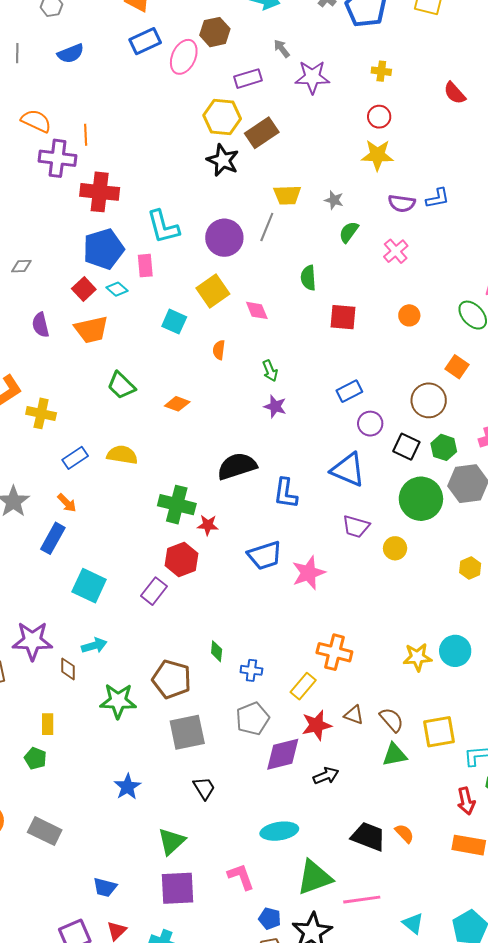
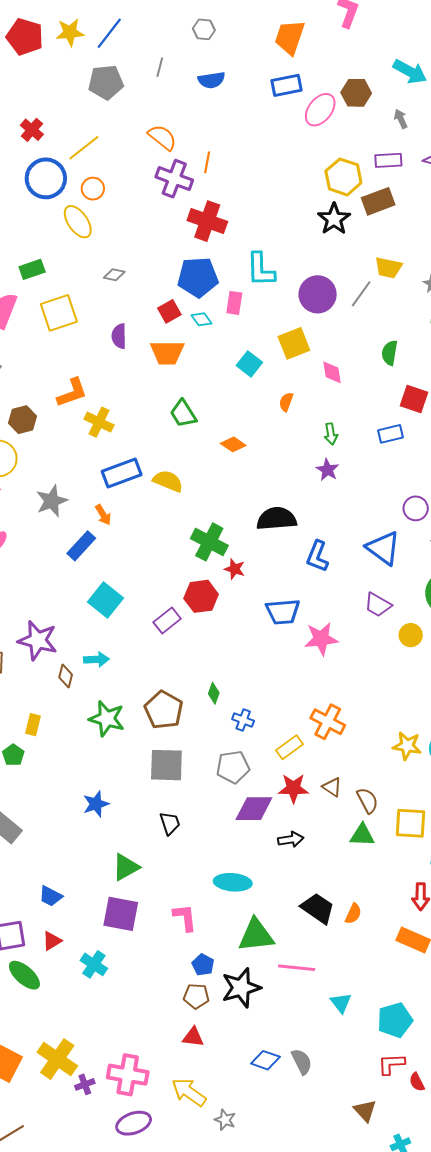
gray arrow: (282, 48) -> (401, 119), moved
purple rectangle: (248, 79) -> (388, 160), moved
blue rectangle: (349, 391) -> (391, 434), moved
blue rectangle: (75, 458) -> (122, 473), size x1.5
orange semicircle: (404, 833) -> (353, 914), turned 55

